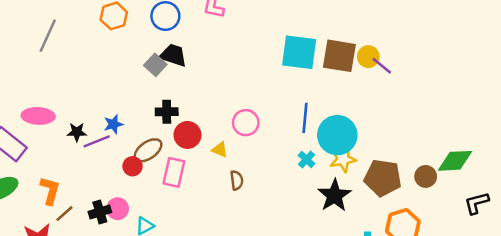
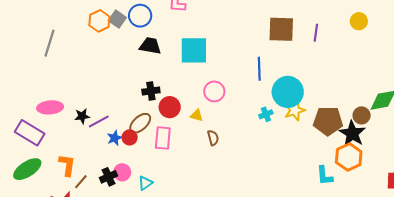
cyan square: (299, 52) -> (194, 50), moved
yellow circle: (368, 57) -> (359, 21), moved
gray square: (155, 65) -> (117, 19), moved
purple line: (382, 66) -> (316, 33), turned 66
blue line: (305, 118) -> (259, 69), moved
blue star: (113, 124) -> (115, 138), moved
cyan cross: (306, 159) -> (266, 114), turned 32
black star: (334, 195) -> (352, 133), moved

